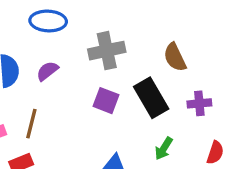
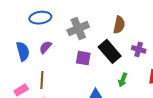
brown semicircle: (175, 57) -> (119, 25), turned -132
purple cross: (199, 103) -> (139, 49), turned 32

